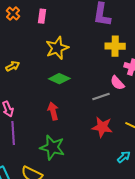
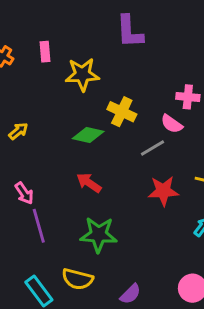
yellow cross: (115, 46) -> (122, 112), moved, turned 36
yellow star: (57, 48) -> (82, 74), moved, turned 30
red arrow: (53, 111) -> (89, 183), turned -30

